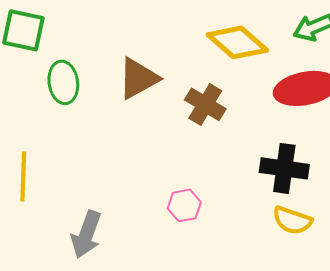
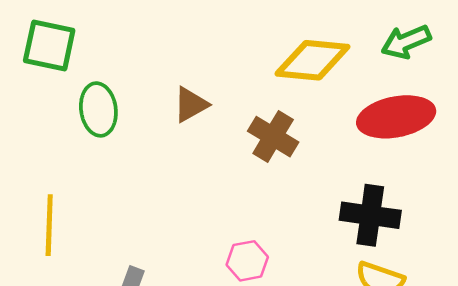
yellow diamond: (237, 42) -> (312, 60), turned -36
brown triangle: (138, 78) -> (191, 105), size x0.7

